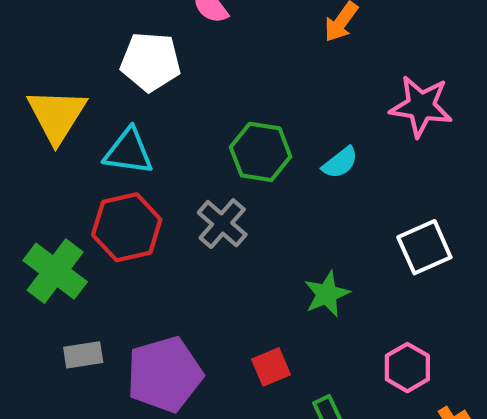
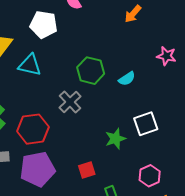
pink star: (421, 106) -> (166, 56), size x0.7
red hexagon: (127, 227) -> (33, 129), moved
white square: (424, 247) -> (146, 124), moved

